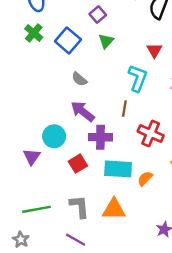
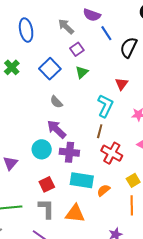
green cross: (34, 33) -> (12, 67), moved
brown line: (124, 109) -> (100, 131), moved
cyan circle: (54, 136) -> (42, 149), moved
red square: (78, 164) -> (47, 184), moved

